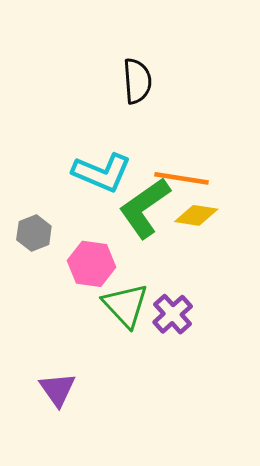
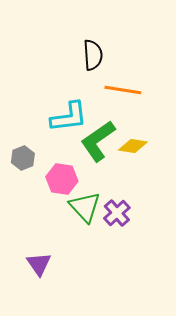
cyan L-shape: (102, 173) -> (69, 117), turned -30
orange line: (181, 178) -> (123, 90), moved

